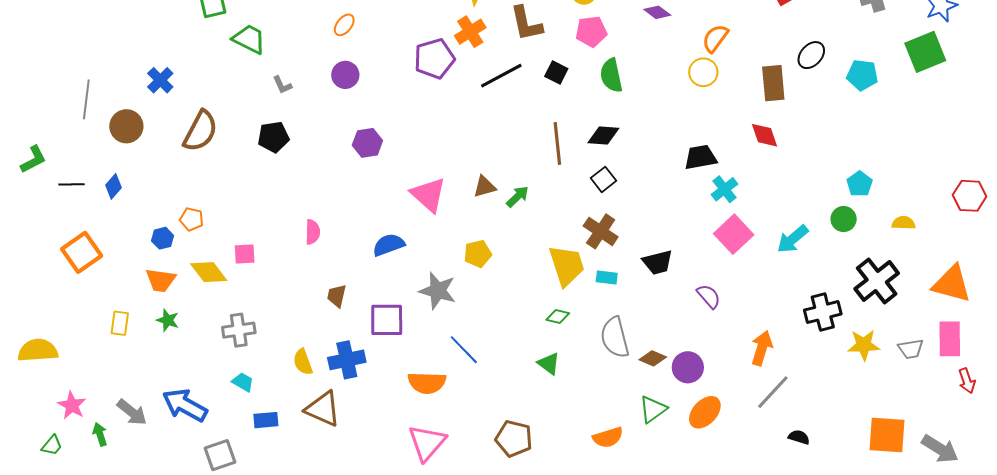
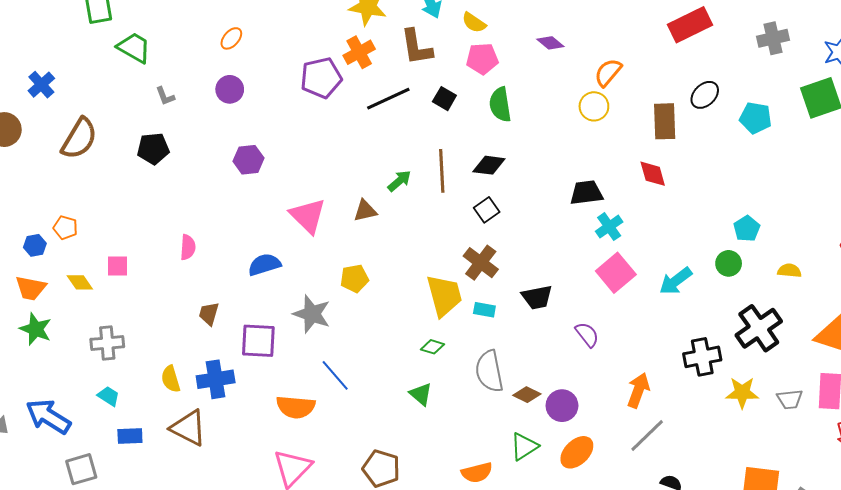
green arrow: (518, 197) -> (399, 181), moved
yellow diamond: (209, 272) -> (80, 282), size x0.7
green star: (168, 320) -> (36, 329), size x1.4

